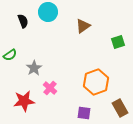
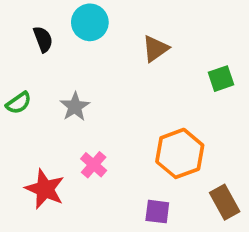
gray star: (34, 68) -> (75, 107), moved
red star: (24, 101) -> (45, 189), turned 30

